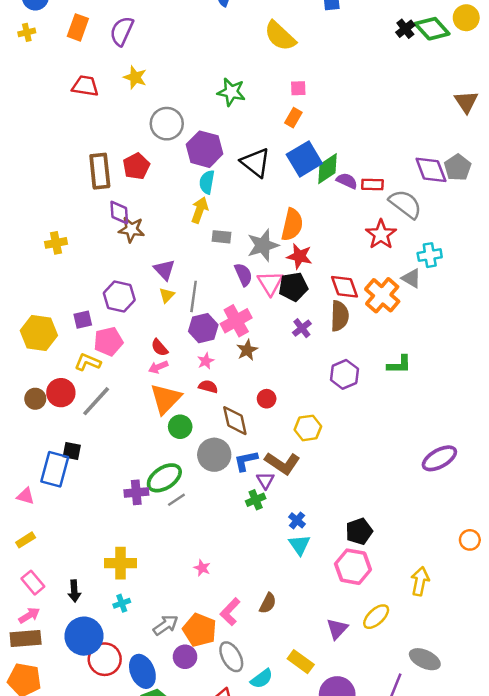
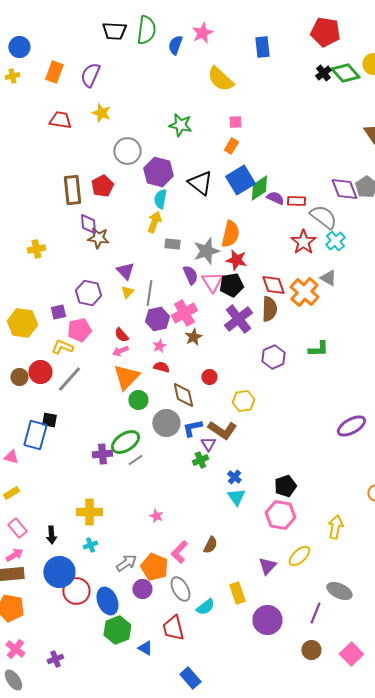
cyan cross: (430, 255) -> (335, 241), moved, turned -30
purple cross: (302, 328) -> (238, 319), size x1.8
yellow rectangle: (301, 662) -> (237, 593), turned 35

